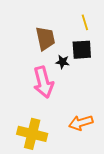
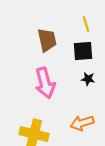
black star: (63, 62) -> (88, 79), moved

